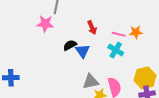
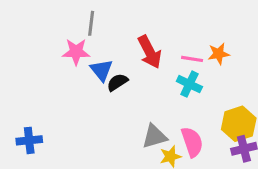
red arrow: (92, 28) -> (150, 52), size x1.5
blue triangle: (83, 51) -> (101, 70), moved

